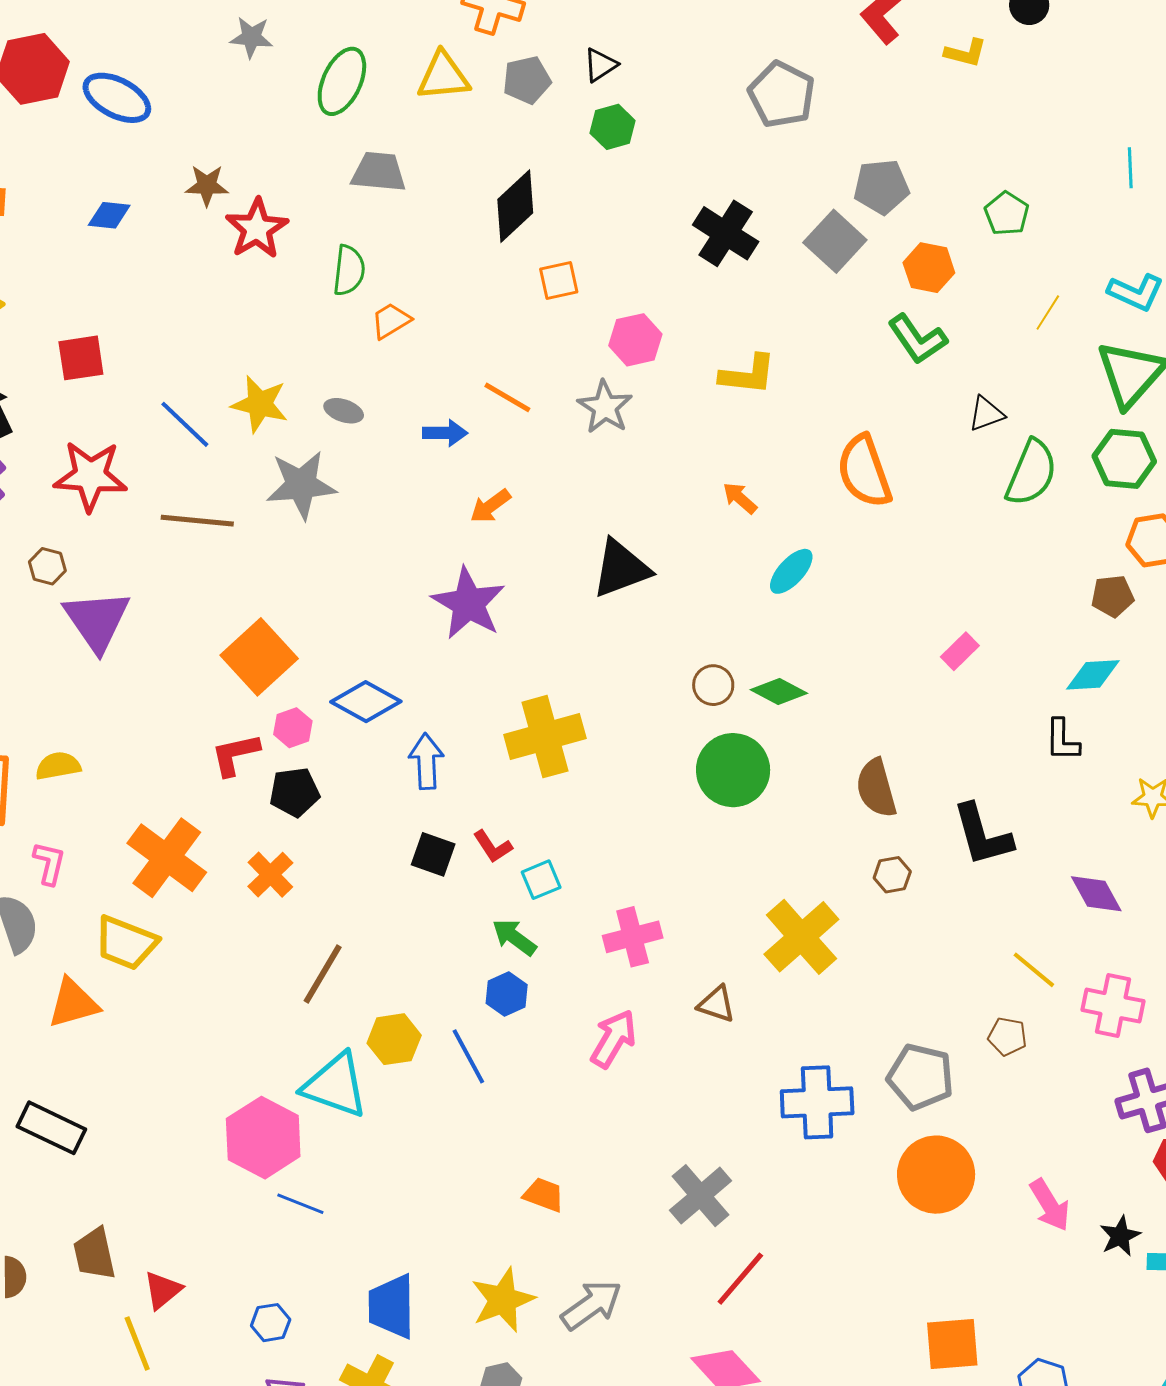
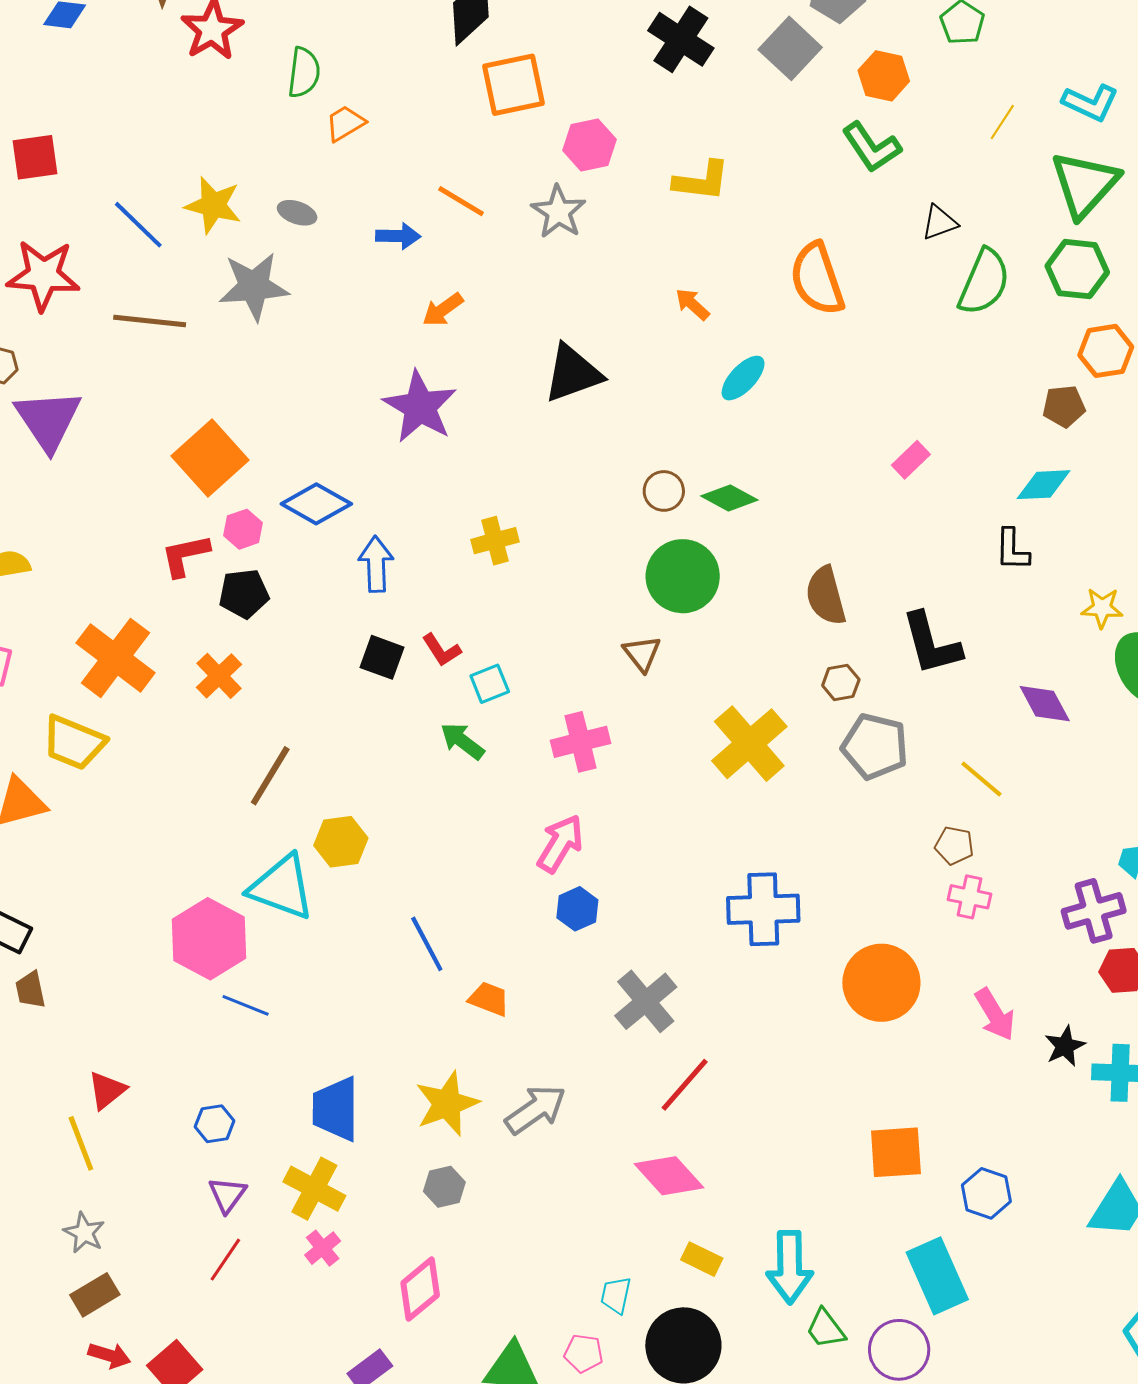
orange square: (559, 280) -> (514, 85), size x1.6
yellow cross: (545, 737) -> (495, 541), size x0.6
blue hexagon: (507, 994) -> (577, 909), moved
brown triangle: (716, 1004) -> (642, 654), moved, turned 33
pink cross: (1113, 1006) -> (969, 897), moved, size x0.7
blue line: (468, 1056) -> (427, 944), moved
gray pentagon: (920, 1077) -> (875, 746), moved
brown trapezoid: (94, 1254) -> (30, 990), moved, size x0.7

